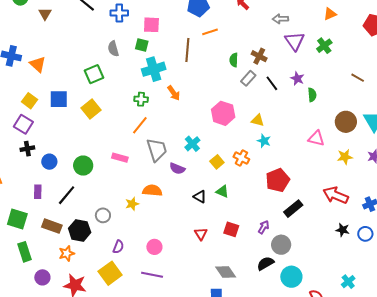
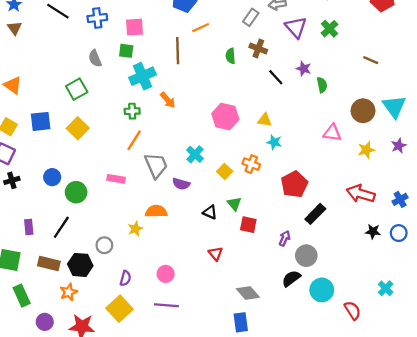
gray rectangle: (248, 78) -> (251, 17), moved
blue circle: (49, 162) -> (52, 177), moved
green triangle: (222, 191) -> (234, 204), turned 32
red square: (231, 229) -> (248, 225), moved

